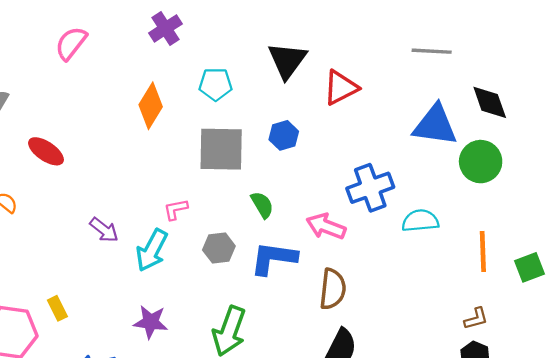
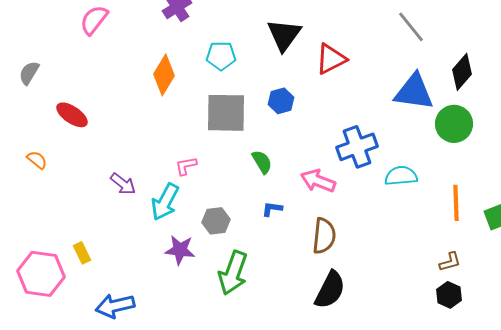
gray line: (432, 51) -> (411, 27), turned 48
black diamond: (490, 102) -> (462, 72), turned 60
gray hexagon: (219, 248) -> (216, 221), moved
blue L-shape: (274, 258) -> (272, 209), size x0.5
purple star: (151, 322) -> (180, 250), moved

